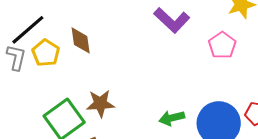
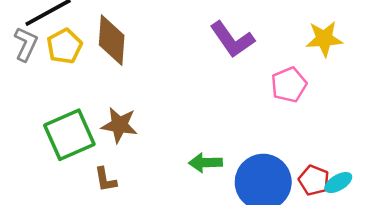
brown diamond: (81, 40) -> (112, 40), size x1.4

